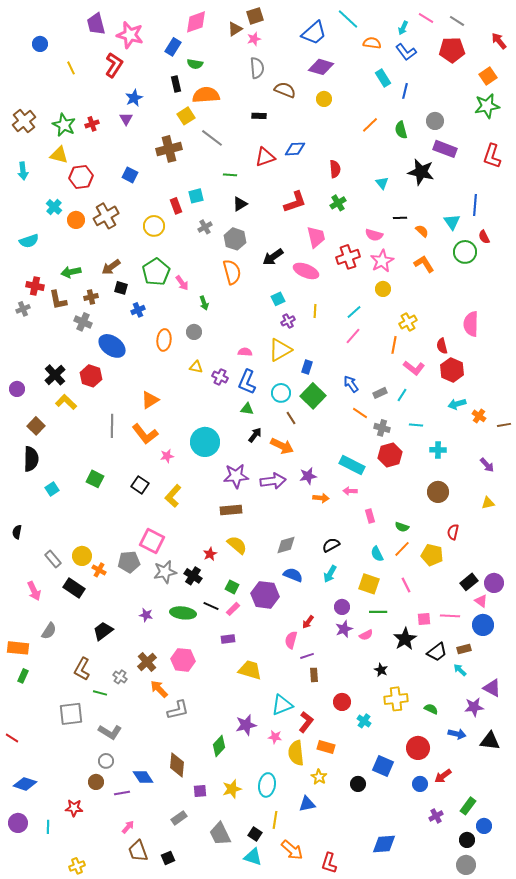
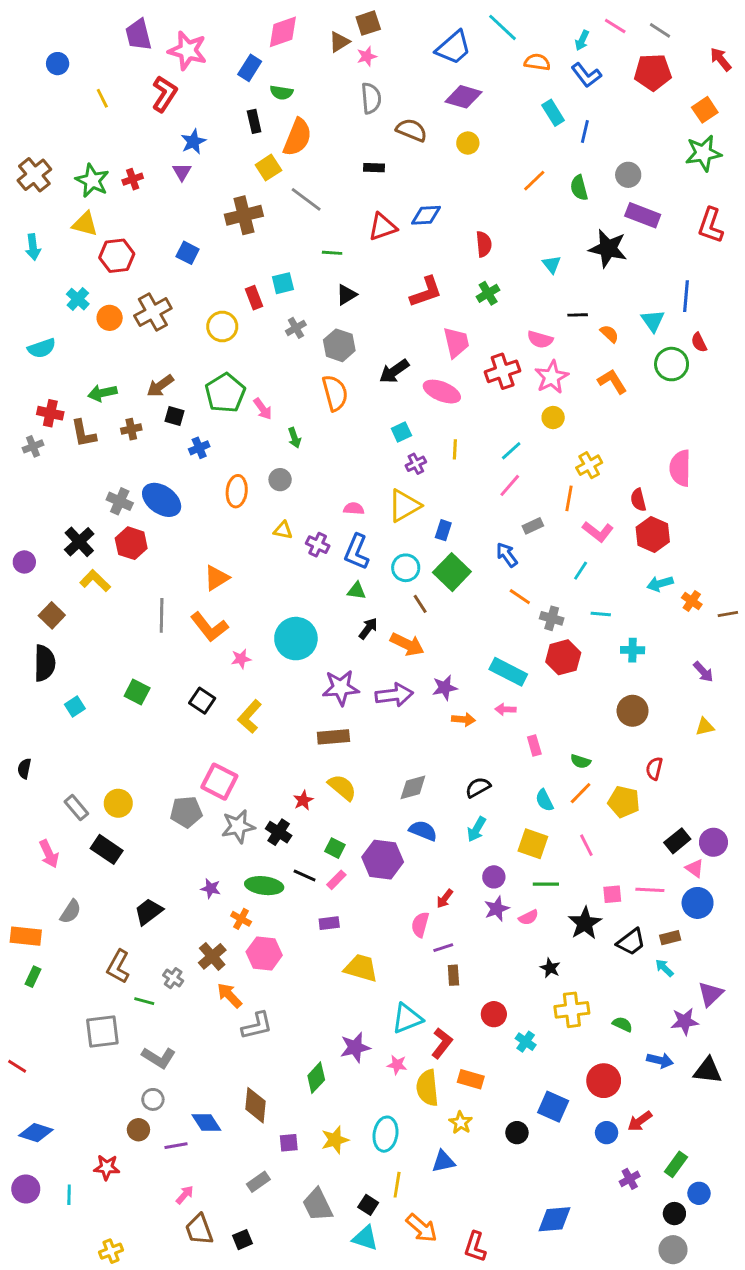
orange semicircle: (206, 95) -> (297, 137), turned 116
gray cross: (83, 322) -> (120, 501), moved
gray rectangle: (380, 393) -> (533, 526), moved
orange cross: (99, 570) -> (241, 919), moved
purple triangle: (492, 688) -> (711, 994), turned 48

